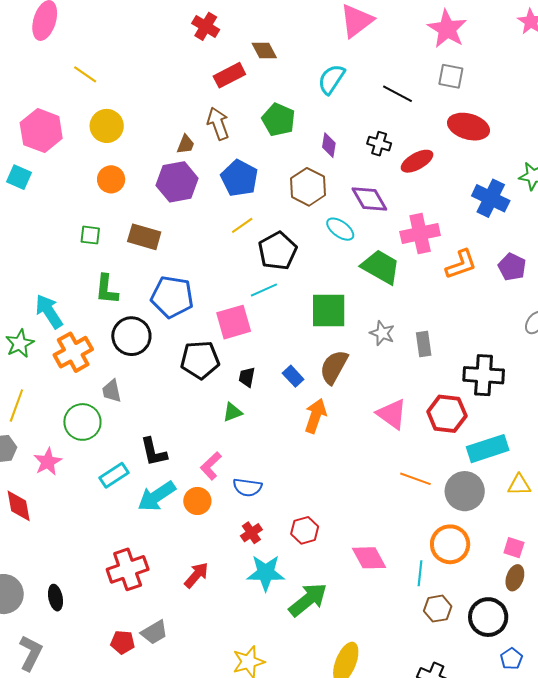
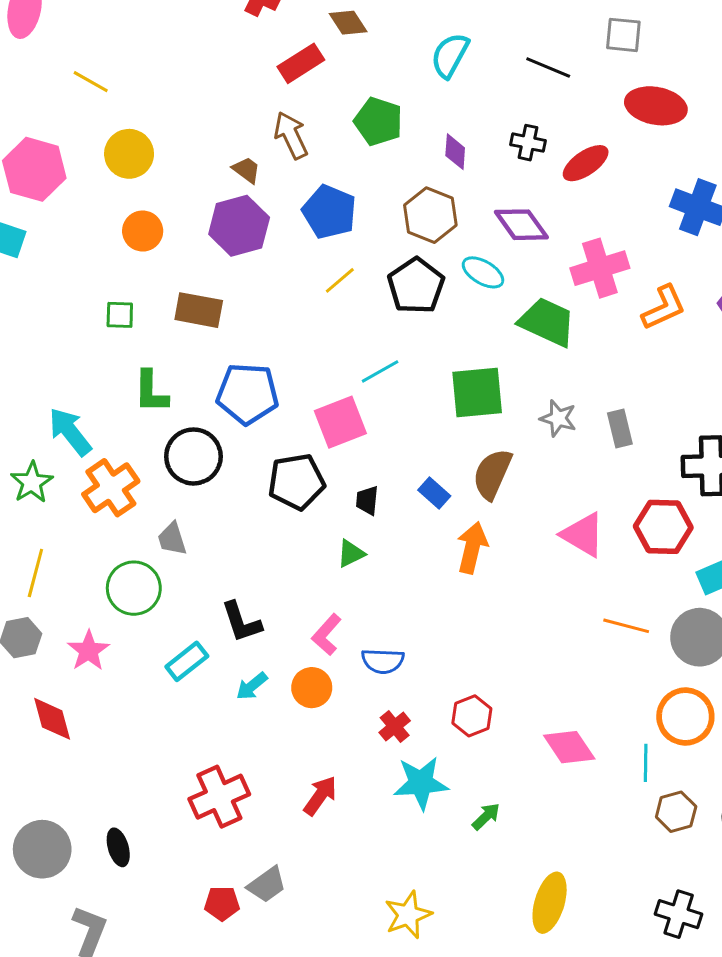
brown trapezoid: (186, 144) -> (246, 170), turned -70
black pentagon: (278, 251) -> (416, 286), moved
cyan arrow: (157, 496) -> (252, 686), size x0.6
green arrow: (308, 600) -> (486, 816), size x0.5

